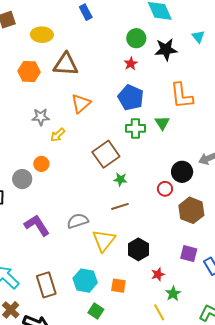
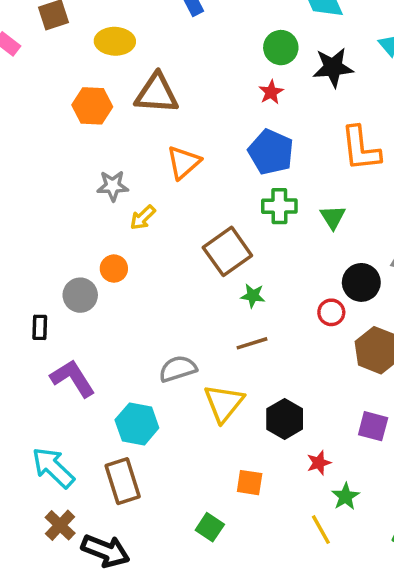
green triangle: (162, 123) -> (333, 217), moved
purple L-shape: (37, 225) -> (73, 378), moved
cyan hexagon: (85, 281) -> (137, 424), moved

